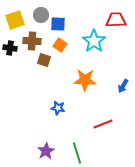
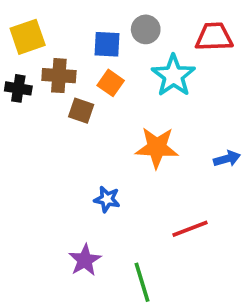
gray circle: (41, 15) -> (146, 29), moved
blue arrow: (123, 86) -> (227, 159), turned -136
purple star: (46, 151) -> (85, 260), moved

